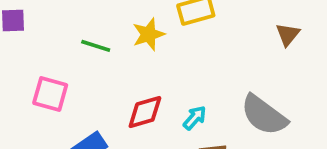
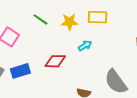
cyan arrow: (195, 118) -> (85, 46), moved

